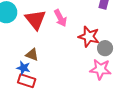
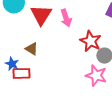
blue star: (23, 68) -> (12, 64), moved
red rectangle: (27, 81) -> (22, 73), turned -30

